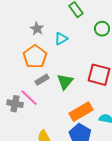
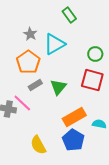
green circle: (102, 29) -> (95, 54), moved
cyan triangle: (61, 39) -> (54, 44), size x1.6

